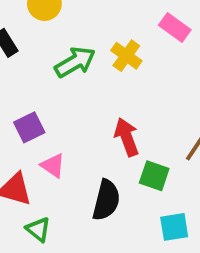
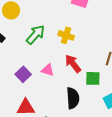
yellow cross: (126, 56) -> (66, 35), moved
pink triangle: (53, 166) -> (48, 70), moved

